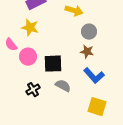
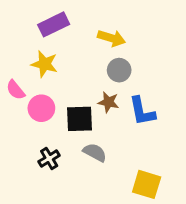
gray circle: (89, 32) -> (119, 70), moved
brown star: (87, 52) -> (108, 102), moved
blue L-shape: (94, 76) -> (142, 111), moved, turned 30

